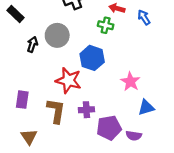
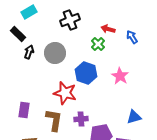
green cross: (106, 25) -> (98, 44), turned 32
black arrow: (32, 44) -> (29, 52), moved
pink star: (130, 82) -> (120, 76), moved

